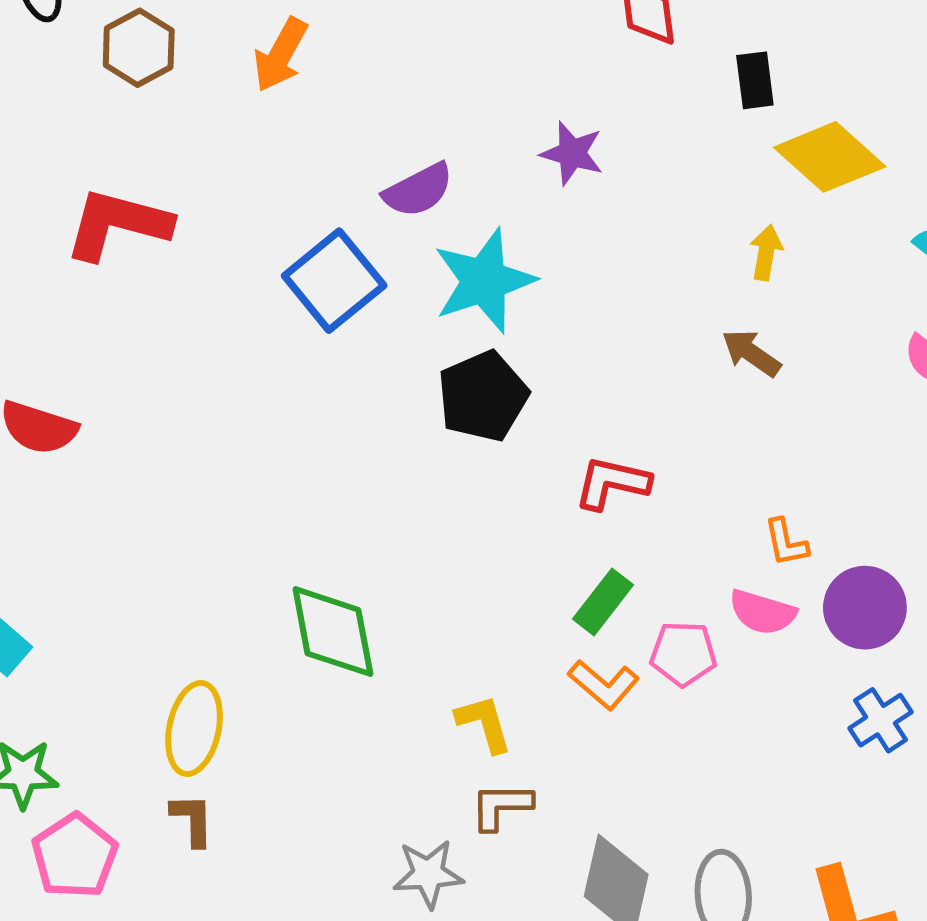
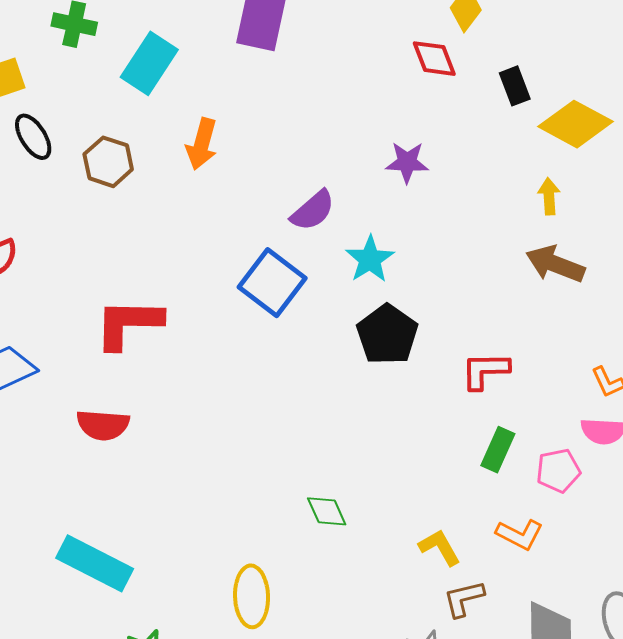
red L-shape: (118, 224) -> (128, 324), moved
cyan star: (484, 281) -> (370, 259), size x0.7
brown arrow: (751, 353) -> (555, 264), size x1.4
green diamond: (333, 632) -> (327, 511), size x0.6
orange L-shape: (604, 685) -> (520, 534), moved

